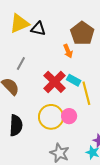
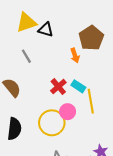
gray line: (21, 63) -> (26, 56), moved, turned -64
red cross: (55, 82) -> (58, 87), size x0.7
pink circle: (69, 116) -> (68, 112), moved

